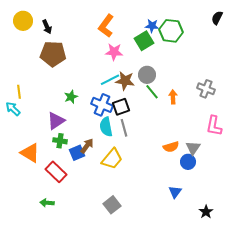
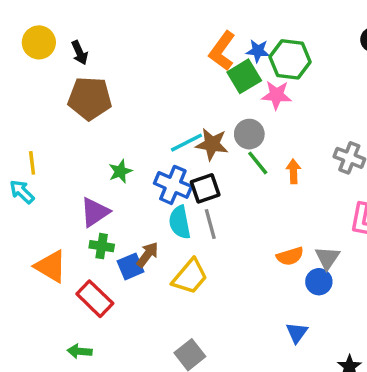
orange L-shape: (106, 26) -> (222, 51), moved
pink star: (114, 52) -> (276, 95), moved

